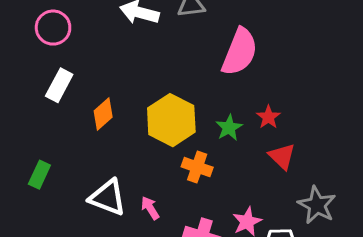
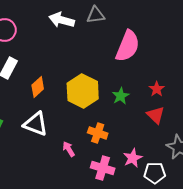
red star: (268, 117) -> (157, 89), moved
orange cross: (197, 167) -> (98, 133), moved
white triangle: (108, 197) -> (36, 124), moved

